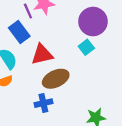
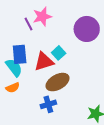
blue rectangle: (19, 32) -> (20, 54), moved, turned 36
cyan square: (86, 47) -> (59, 53), moved

